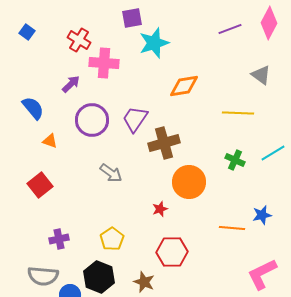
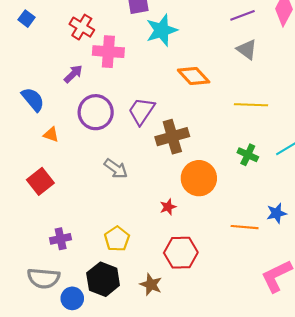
gray triangle: (261, 75) -> (247, 49), moved
orange diamond: (184, 86) -> (194, 76), turned 56

